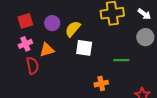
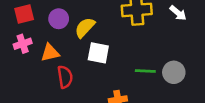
gray circle: (145, 37) -> (174, 72), moved
red semicircle: (33, 66) -> (65, 77), moved

